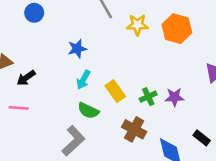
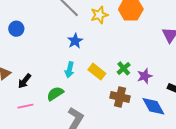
blue star: (77, 49) -> (75, 41), moved
purple star: (174, 97) -> (145, 76), moved
green semicircle: (88, 111) -> (55, 94), moved, turned 138

